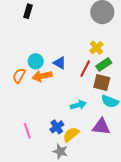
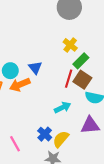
blue triangle: (60, 63) -> (35, 68), turned 32
red line: (85, 69) -> (69, 79), moved
brown square: (102, 82) -> (82, 80), turned 30

